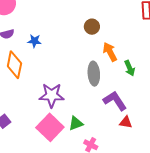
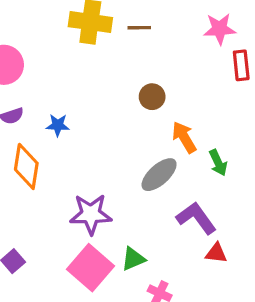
gray ellipse: (94, 74) -> (159, 175), turned 55

